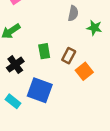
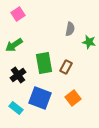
green rectangle: (44, 51) -> (44, 63), size x1.5
orange square: (84, 71) -> (73, 98), moved

